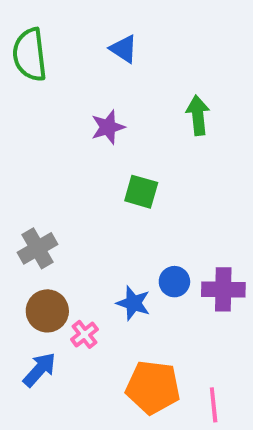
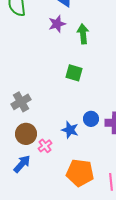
green arrow: (198, 115) -> (83, 34), moved
purple star: (108, 127) -> (57, 24), moved

